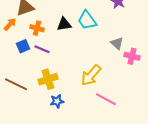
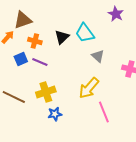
black triangle: (64, 24) -> (62, 37), turned -35
gray triangle: (117, 43) -> (98, 56), moved
pink line: (106, 99) -> (104, 112), turned 40

